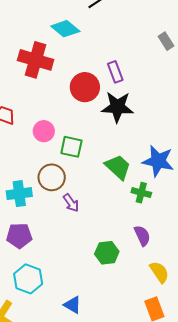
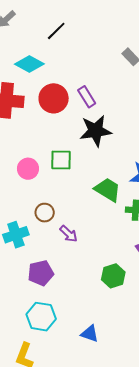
red circle: (85, 87) -> (54, 98), moved
green square: (71, 147) -> (61, 160), moved
brown circle: (52, 177) -> (45, 213), size x0.7
purple pentagon: (19, 236) -> (41, 273), moved

